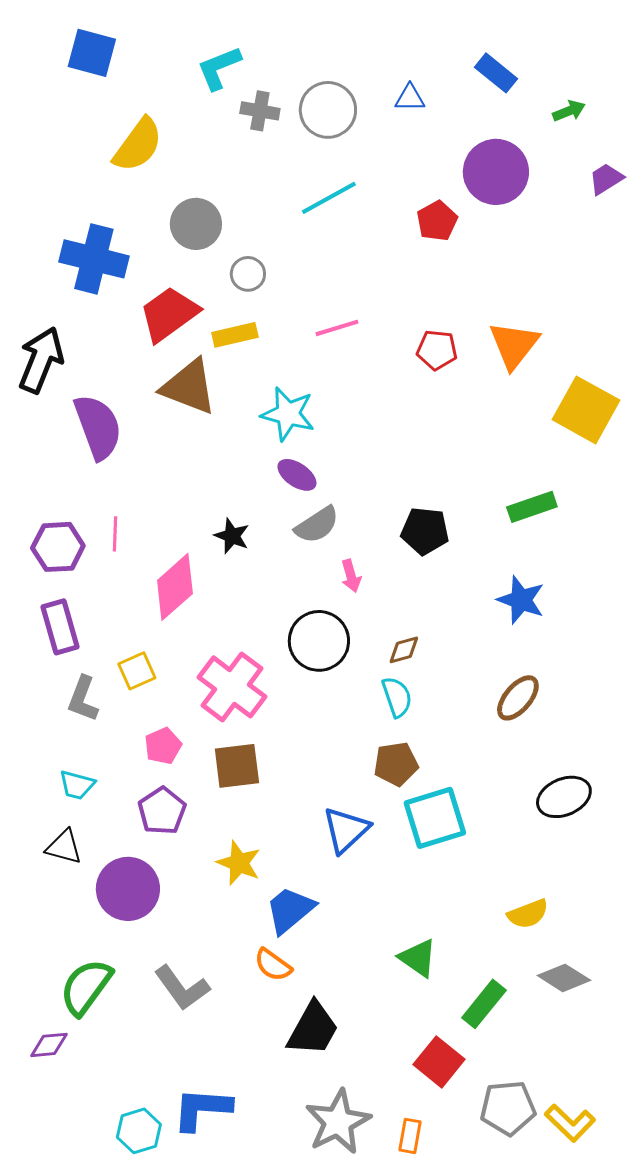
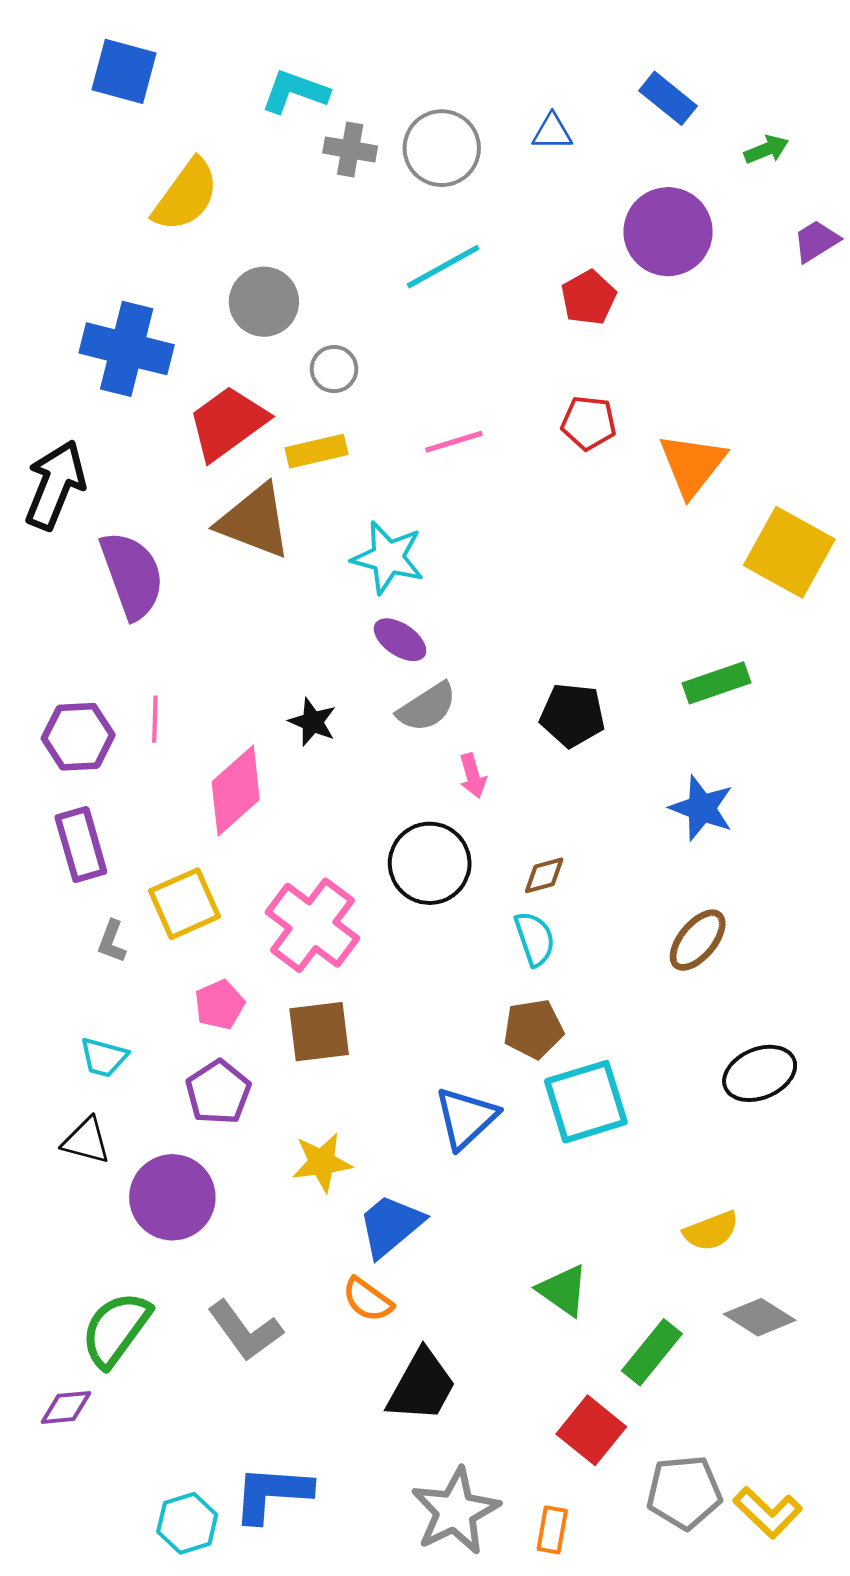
cyan L-shape: (219, 68) -> (295, 92), turned 42
red pentagon: (437, 350) -> (589, 423), moved
yellow square: (137, 671) -> (185, 904), size x1.4
gray L-shape: (83, 699) -> (112, 941), size x0.7
yellow star: (239, 863) -> (322, 1162), turned -30

